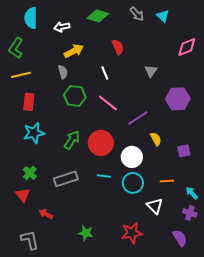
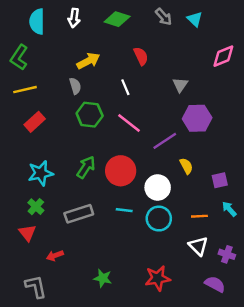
white arrow: (62, 27) -> (74, 18), moved, turned -70
purple hexagon: (178, 99) -> (197, 118), moved
red rectangle: (29, 102) -> (35, 122), turned 42
cyan star: (34, 133) -> (41, 173), moved
cyan arrow: (192, 193) -> (229, 209), moved
white triangle: (155, 206) -> (198, 246), moved
red arrow: (46, 214) -> (55, 256), turned -48
purple semicircle: (180, 238) -> (215, 284), turned -30

